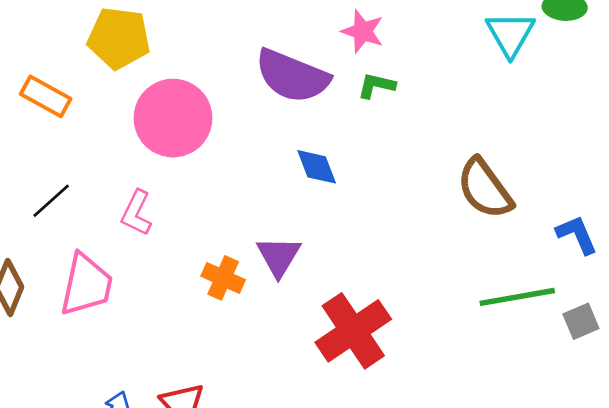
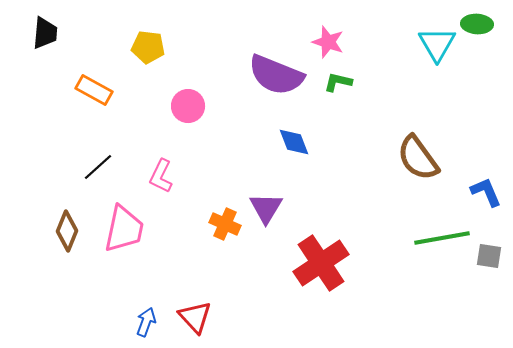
yellow pentagon: (119, 38) -> (148, 47), size x0.7
pink circle: (173, 118) -> (188, 106), size x0.6
gray square: (581, 321) -> (489, 256), turned 32

